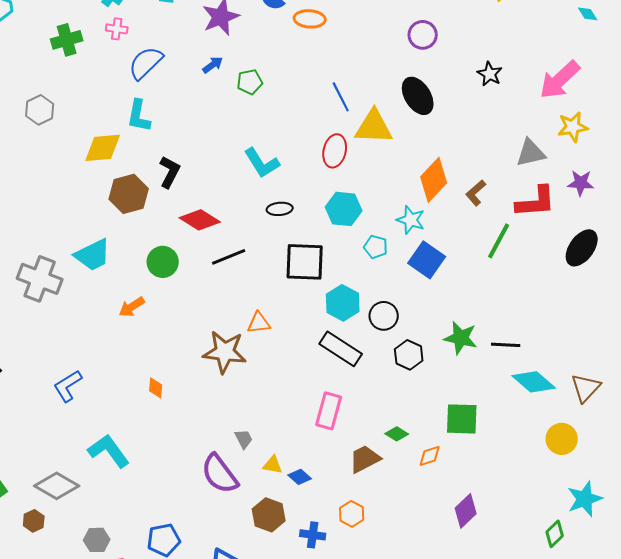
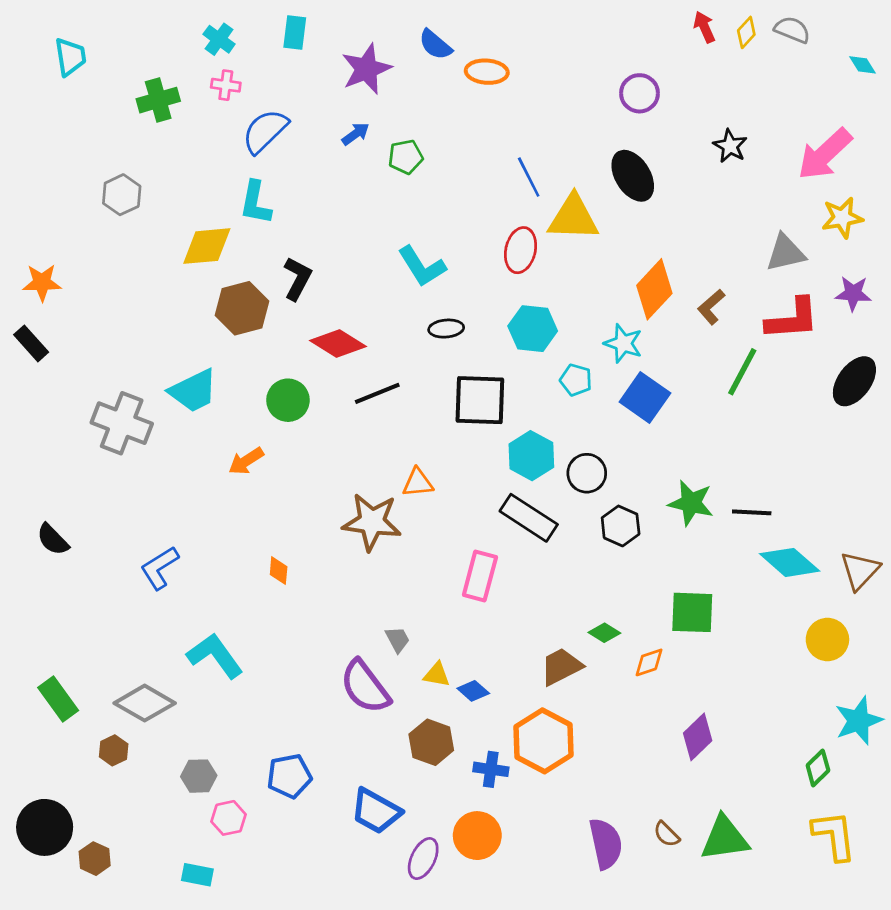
pink rectangle: (329, 411) -> (480, 576), moved
orange hexagon: (352, 514) -> (544, 741), size x1.8

